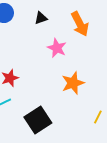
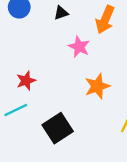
orange arrow: (80, 24) -> (105, 20), turned 50

